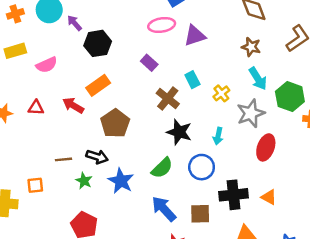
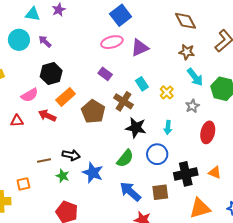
purple arrow: (74, 23) -> (45, 41), moved
black hexagon: (98, 43) -> (51, 74), moved
pink semicircle: (47, 65) -> (30, 95), moved
gray star: (251, 113) -> (192, 106), size x0.6
brown pentagon: (115, 123) -> (93, 112), moved

